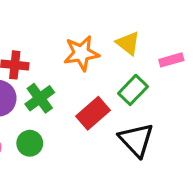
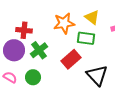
green rectangle: (133, 90) -> (86, 38), moved, turned 54

